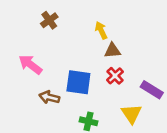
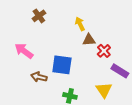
red cross: (115, 76) -> (104, 51), moved

